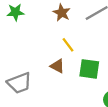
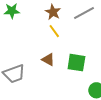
yellow line: (68, 45) -> (54, 31), moved

